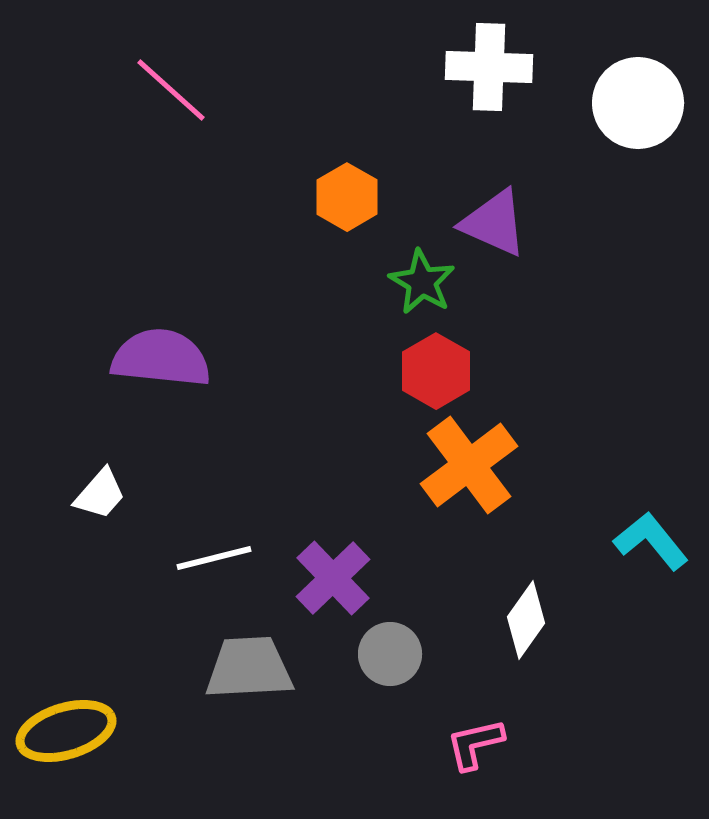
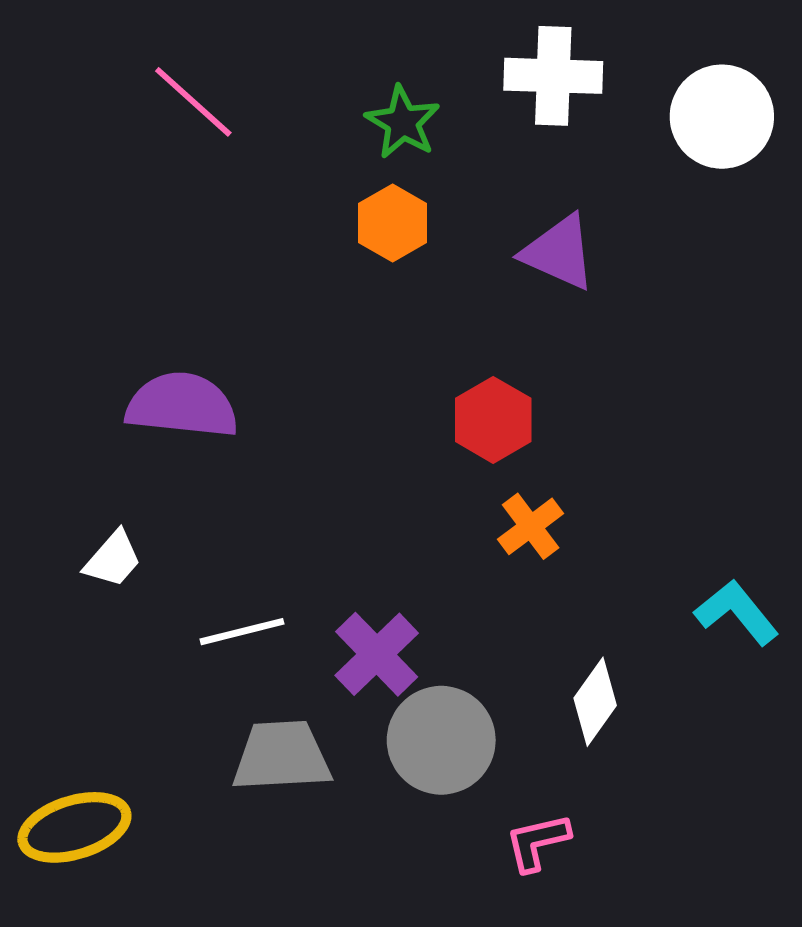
green star: (422, 282) -> (403, 122), moved
orange cross: (469, 465) -> (531, 526), size x0.6
gray circle: (390, 654) -> (441, 740), size x1.5

